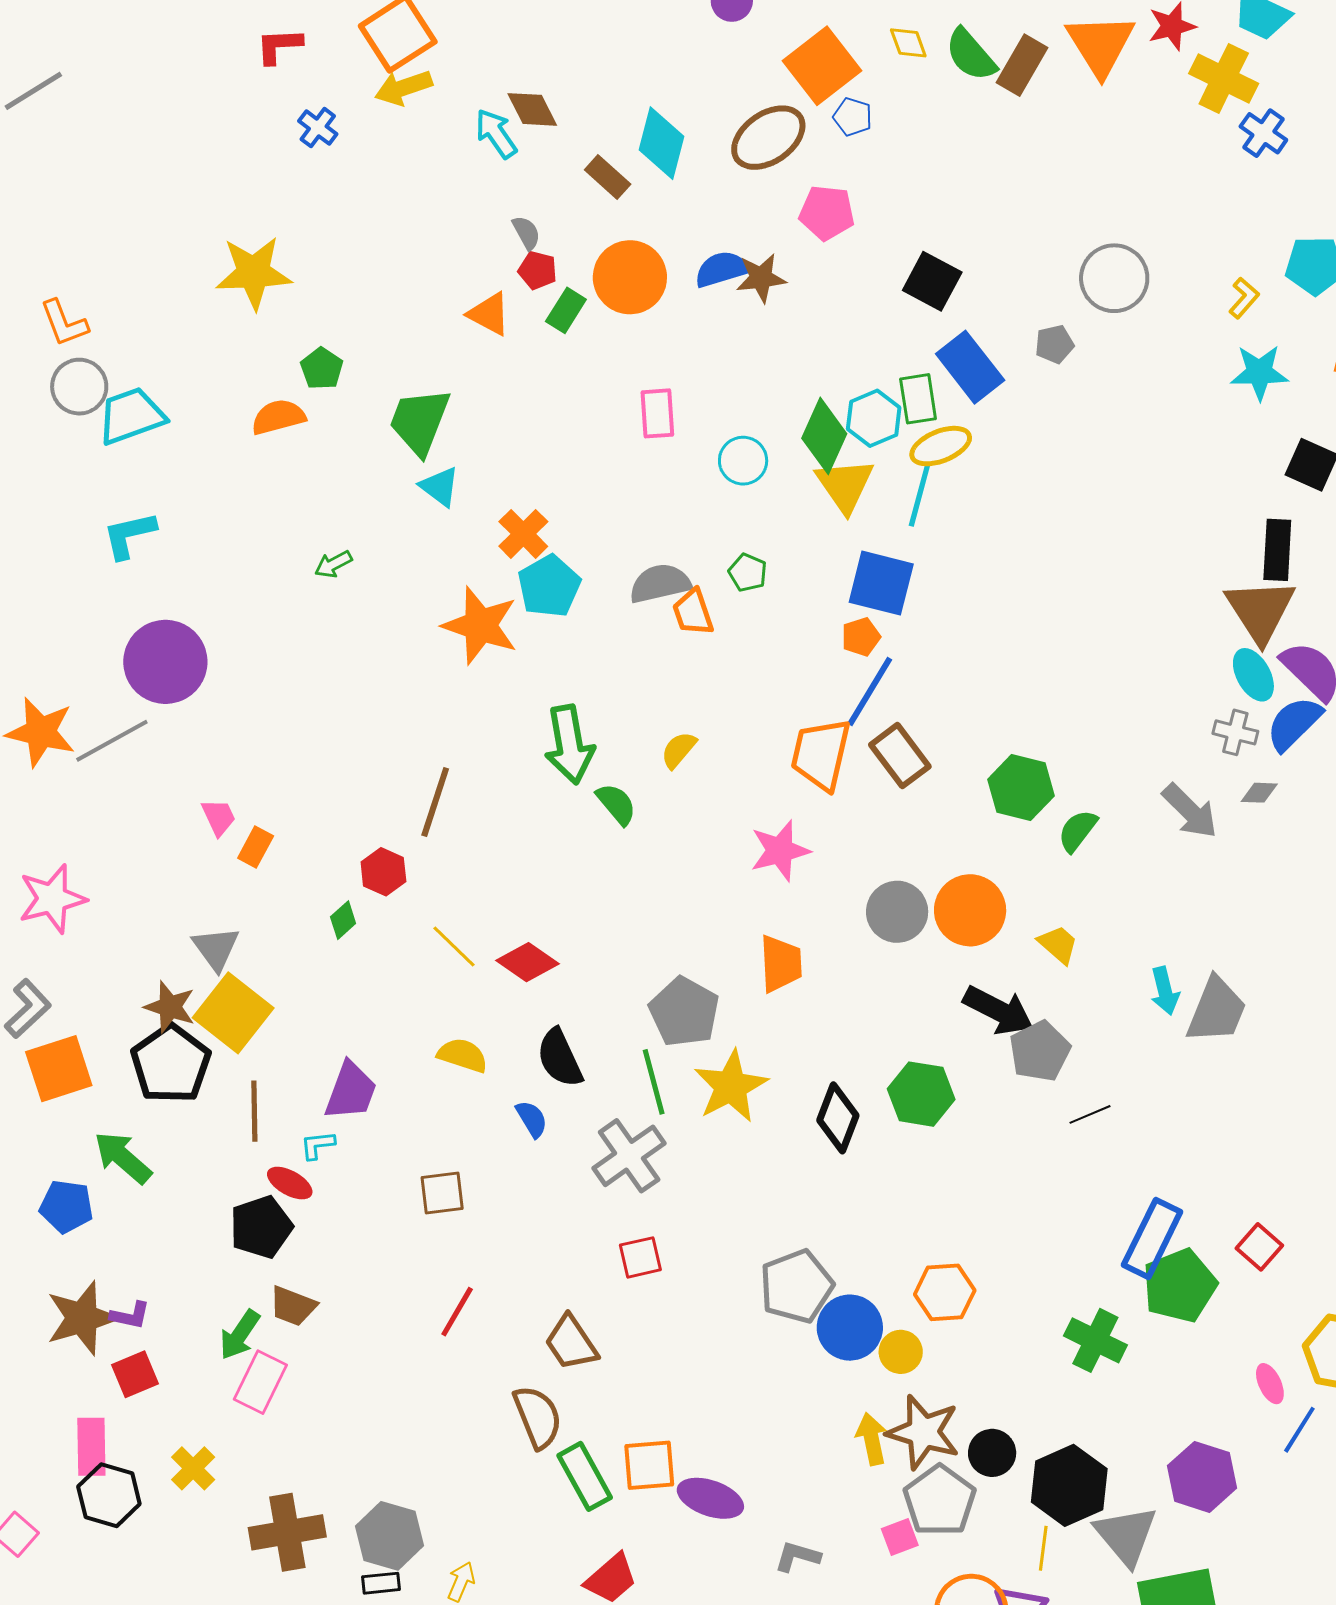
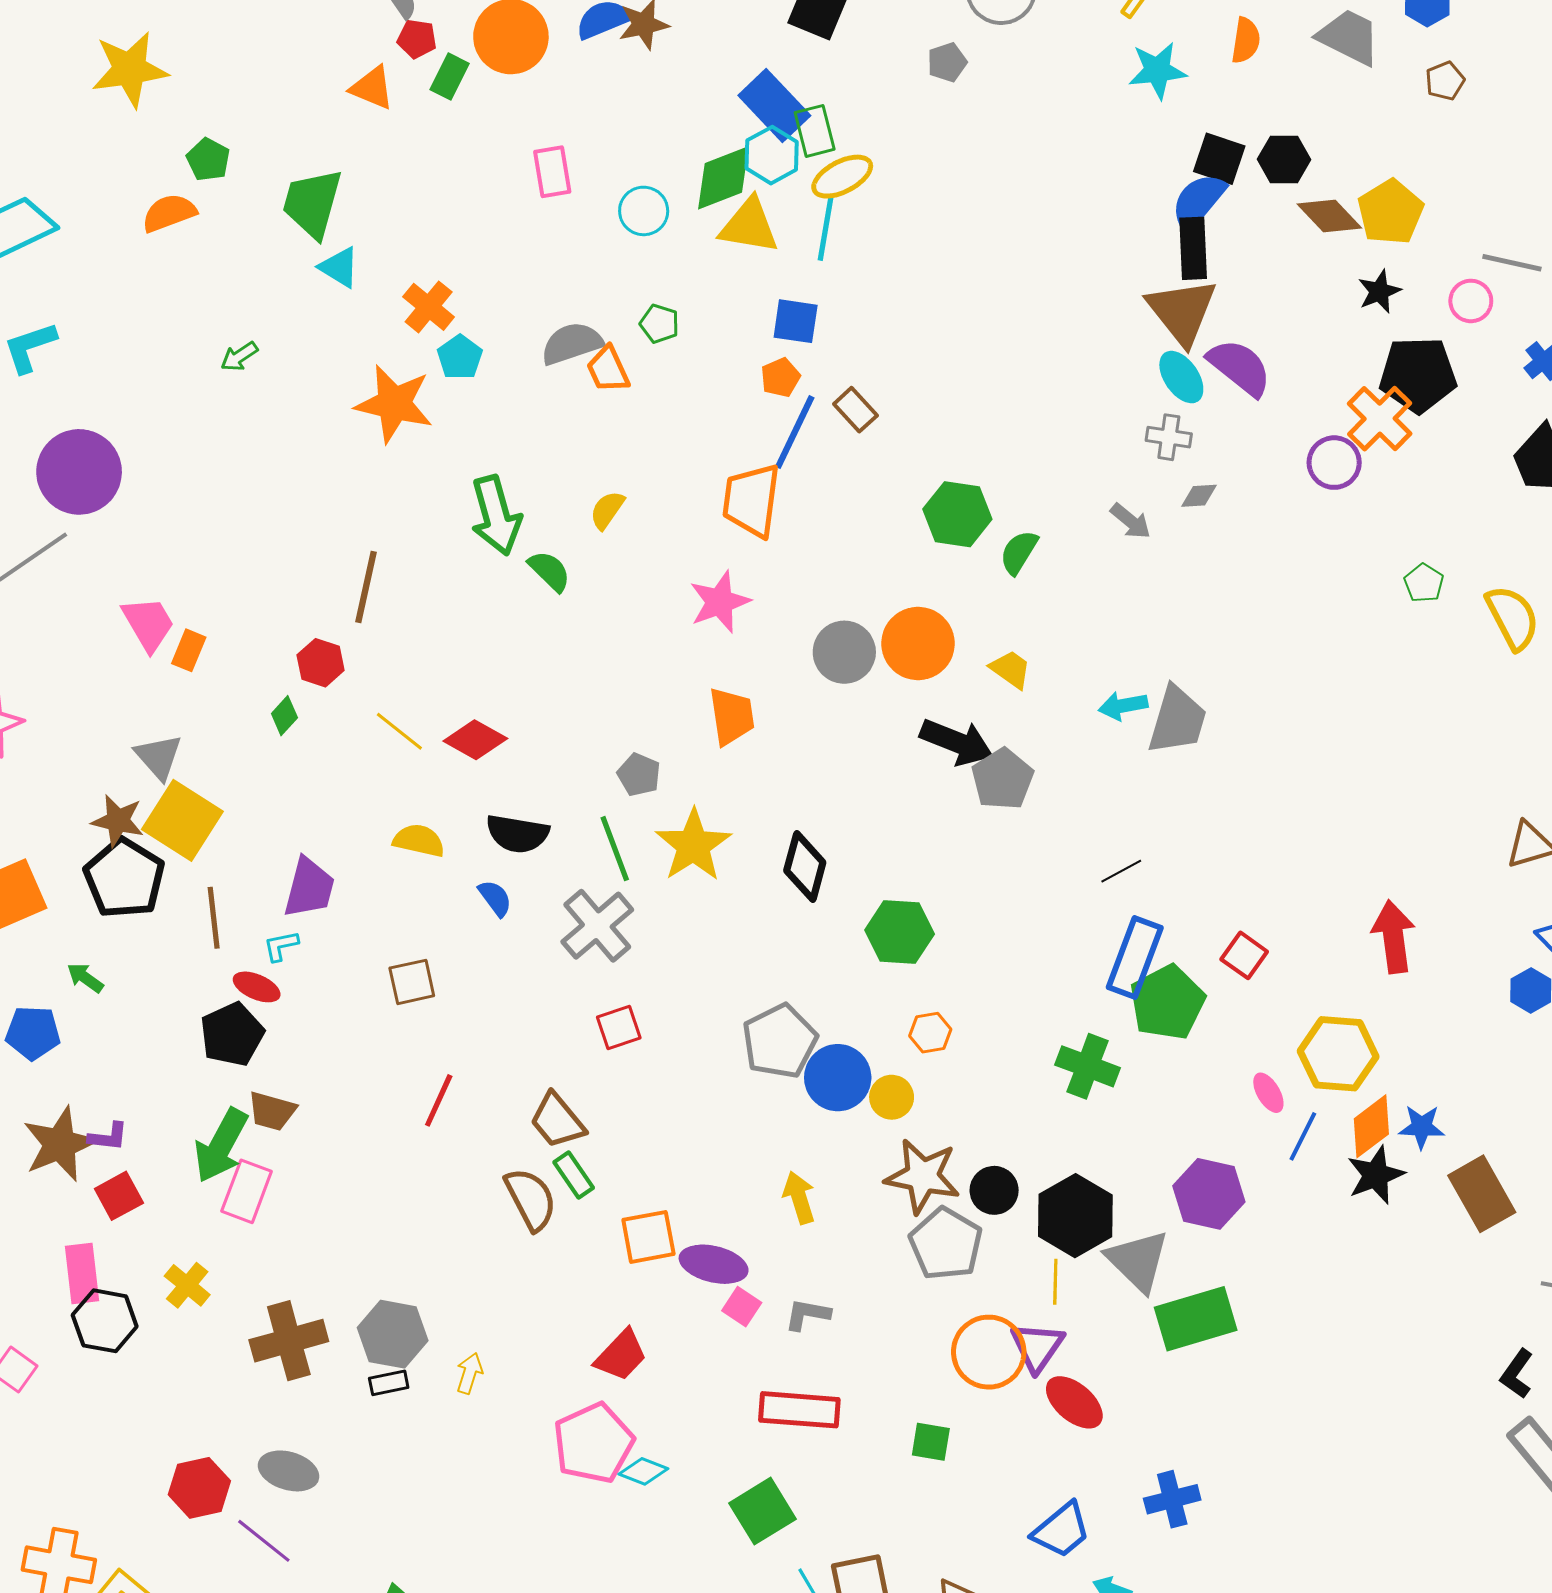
blue rectangle: (970, 367) -> (774, 106), moved
green diamond: (824, 436) -> (723, 178), turned 50
yellow triangle: (845, 485) -> (749, 226), turned -40
blue square: (881, 583) -> (796, 321), size x0.7
cyan pentagon: (549, 586) -> (460, 357), size x0.7
blue semicircle: (1294, 723) -> (1198, 201), moved
brown rectangle: (900, 756) -> (855, 410), moved, size x0.7
gray arrow: (1190, 811) -> (1131, 521), size x0.7
pink trapezoid: (219, 817) -> (148, 624), size x1.5
cyan arrow: (1165, 991) -> (1123, 706), turned 99
gray pentagon: (684, 1012) -> (639, 775), size x0.6
black semicircle: (560, 1058) -> (517, 834), turned -50
green hexagon: (921, 1094) -> (900, 932), moved
black line: (1090, 1114) -> (1121, 871), moved
green arrow: (123, 1158) -> (85, 978), size x0.6
orange hexagon: (945, 1292) -> (930, 1033), size x0.7
green arrow: (240, 1335) -> (221, 1145), size x1.4
yellow arrow: (872, 1439) -> (799, 1198), moved
green rectangle: (585, 1476) -> (574, 1175), moved, size x0.7
pink square: (900, 1537) -> (742, 1307), moved, turned -30

